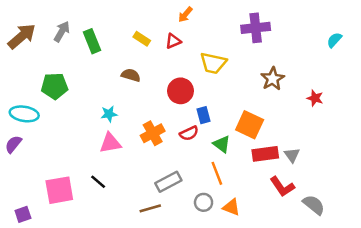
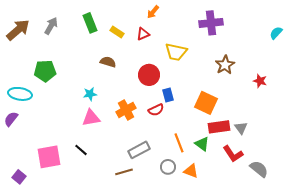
green rectangle: (92, 41) -> (90, 23), moved
green triangle: (222, 144) -> (202, 144), moved
purple square: (23, 214) -> (19, 177), turned -32

